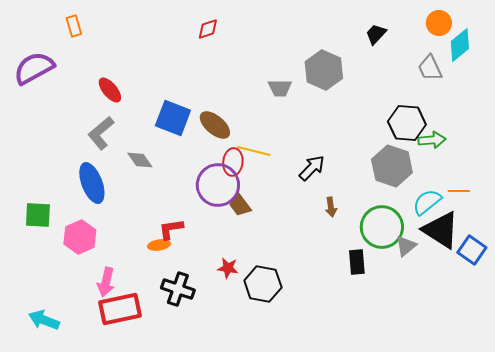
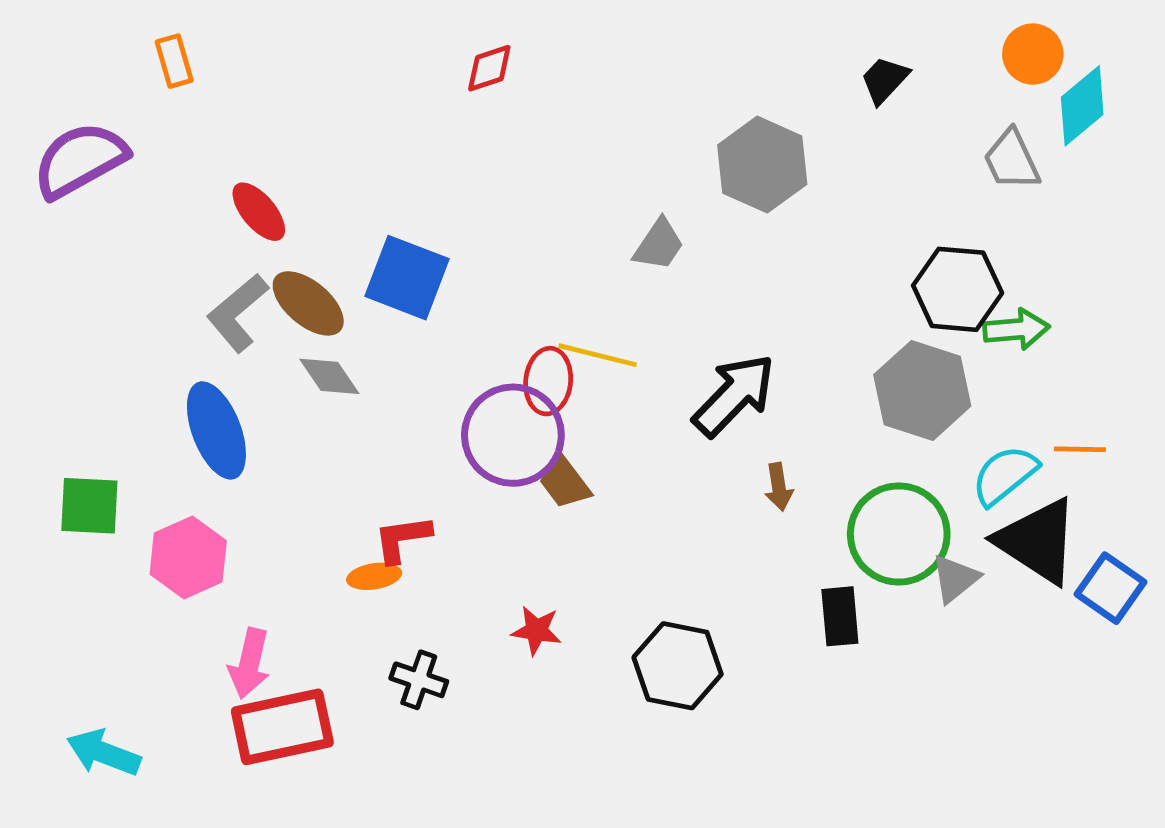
gray trapezoid: (280, 88) -> (659, 245), moved, turned -55
brown ellipse: (215, 125) -> (308, 303), moved
black arrow: (312, 168) -> (734, 395), size x1.4
black hexagon: (263, 284) -> (678, 666), moved
black cross: (178, 289) -> (419, 680), size x0.7

